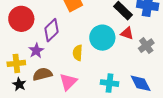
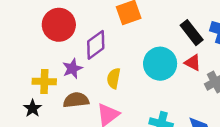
yellow semicircle: (78, 53) -> (114, 78), moved
black star: (19, 84) -> (33, 108), moved

